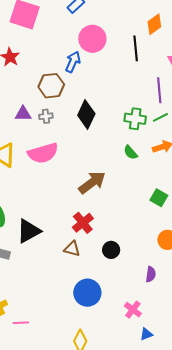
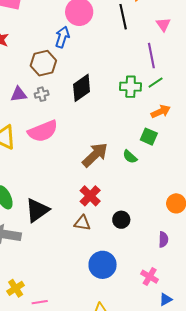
black diamond: (86, 115) -> (82, 88), turned 36
green semicircle: (131, 152) -> (130, 157), moved
green square: (159, 198) -> (149, 137), moved

